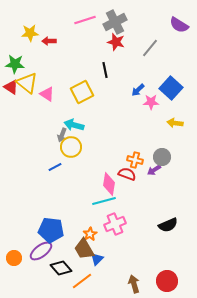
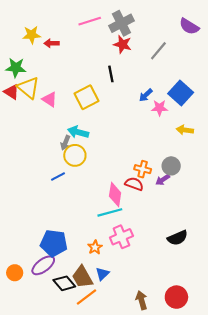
brown trapezoid: (84, 249) -> (82, 277), moved

